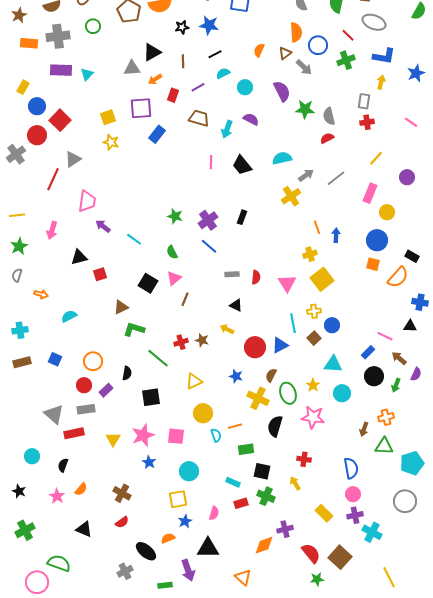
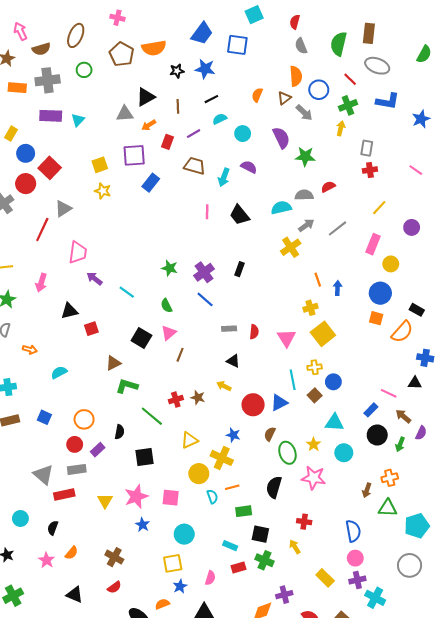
yellow arrow: (381, 82) -> (341, 128), moved
gray semicircle: (329, 116) -> (304, 195), moved, turned 102
yellow cross: (258, 398) -> (222, 458), moved

